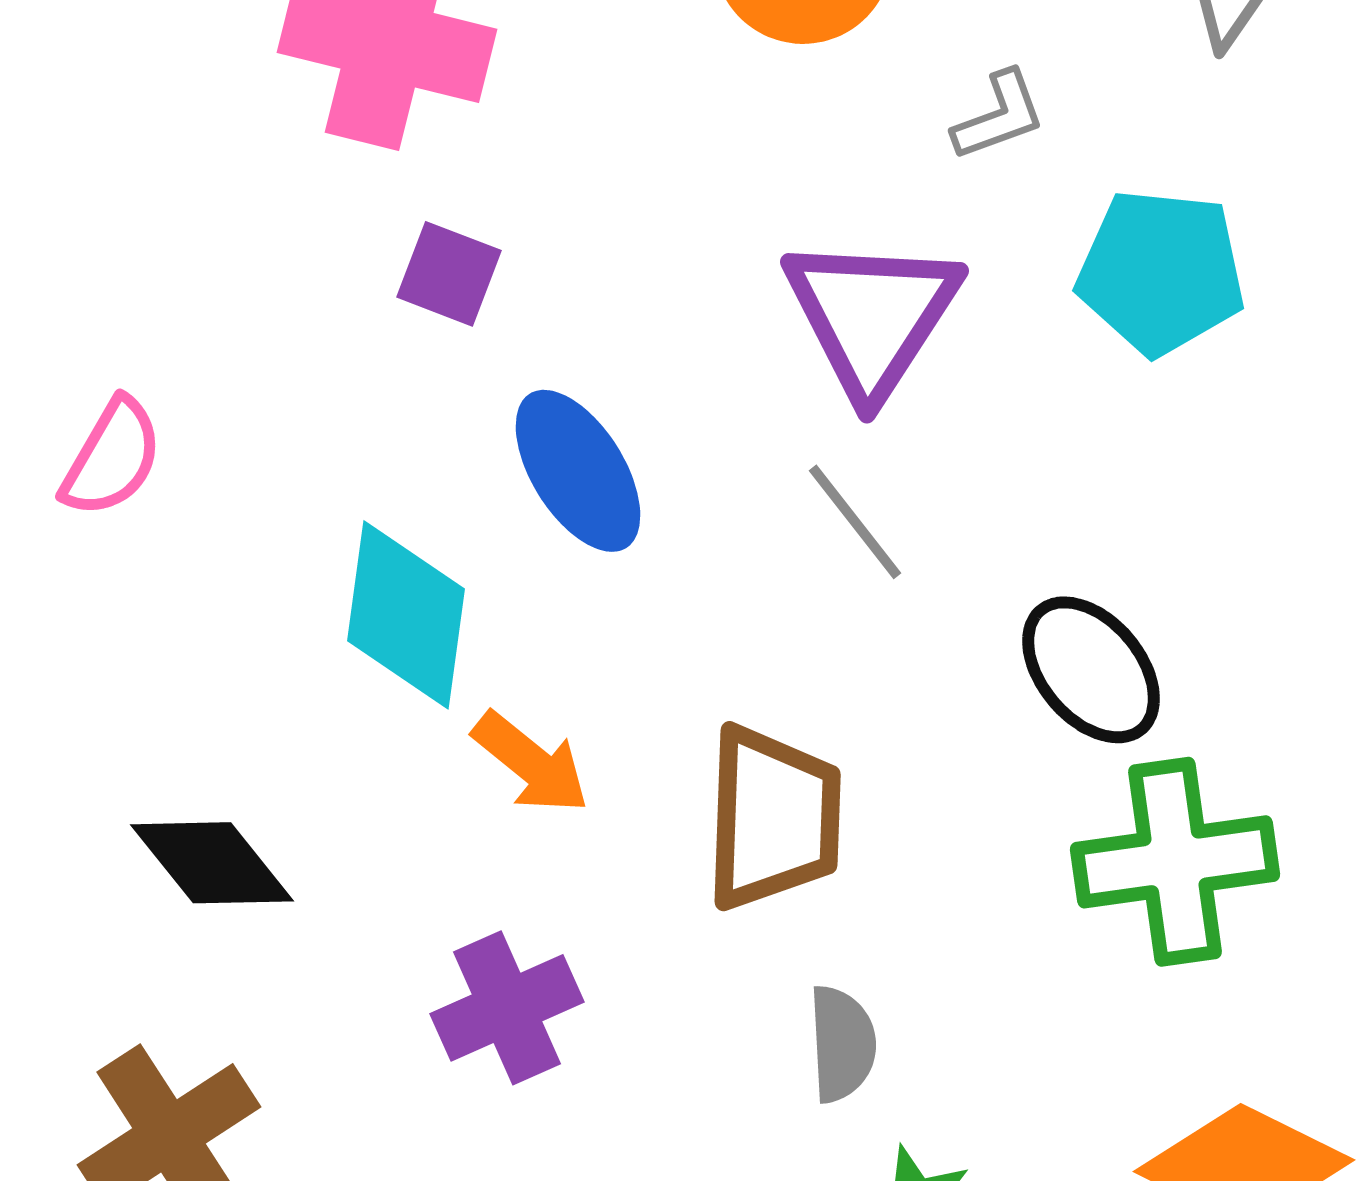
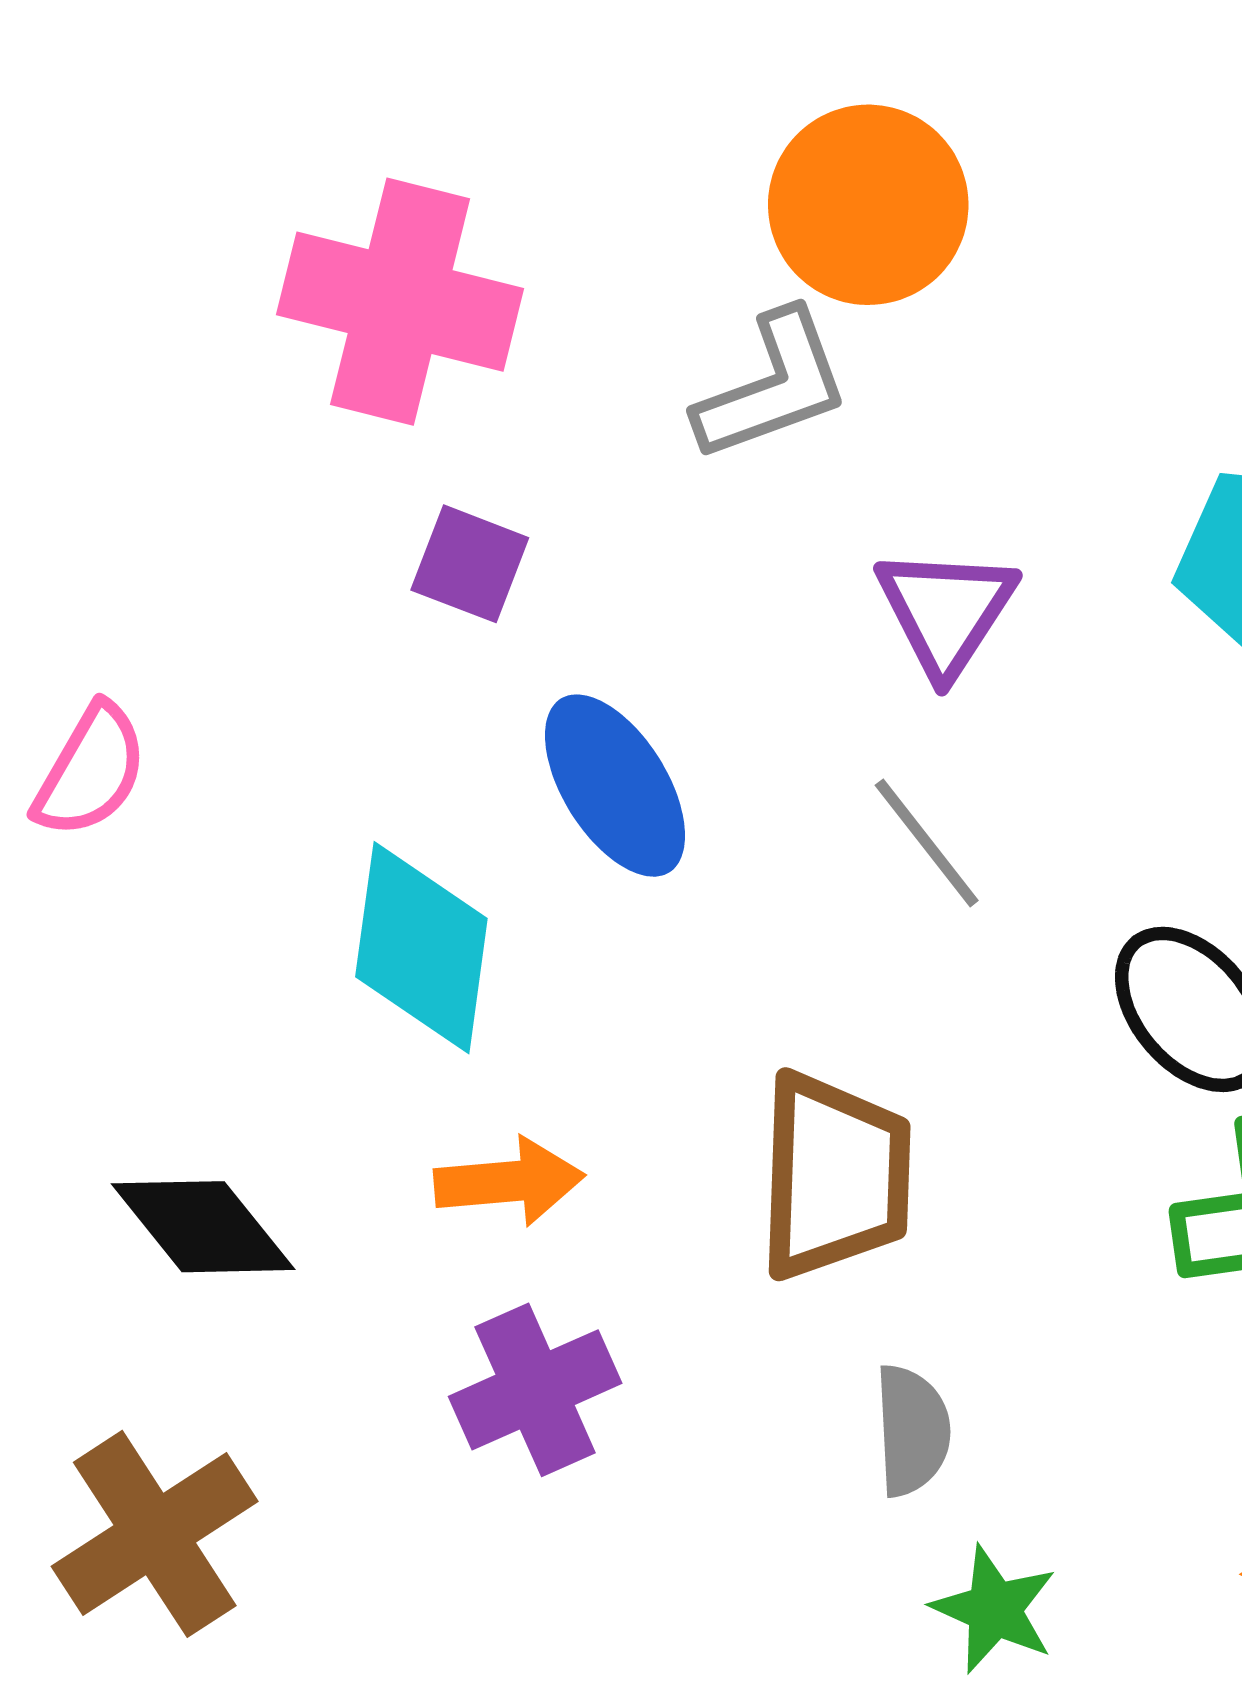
gray L-shape: (999, 116) -> (773, 386), moved, size x1.5
purple triangle: (872, 316) -> (946, 611), size x0.7
orange arrow: (531, 763) -> (509, 1182), moved, turned -44

